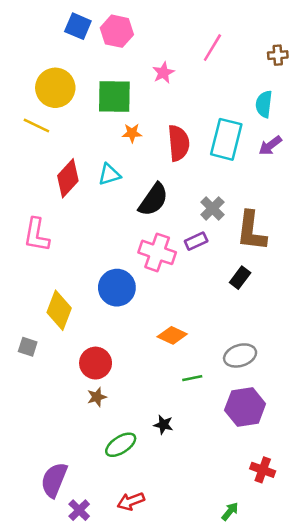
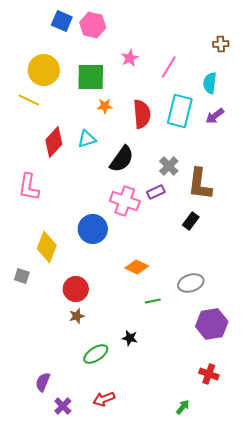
pink line: (212, 48) -> (169, 67), moved
purple hexagon: (245, 407) -> (212, 324), moved
purple semicircle: (54, 480) -> (43, 382), size x0.7

